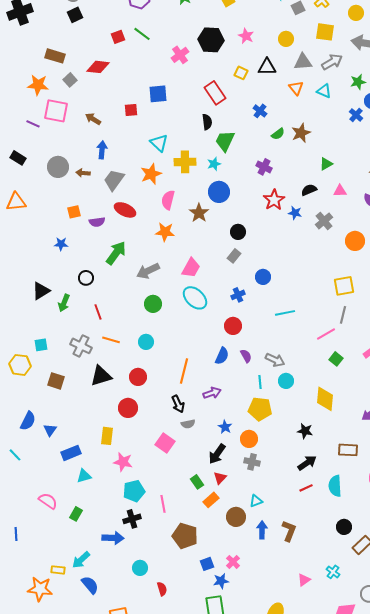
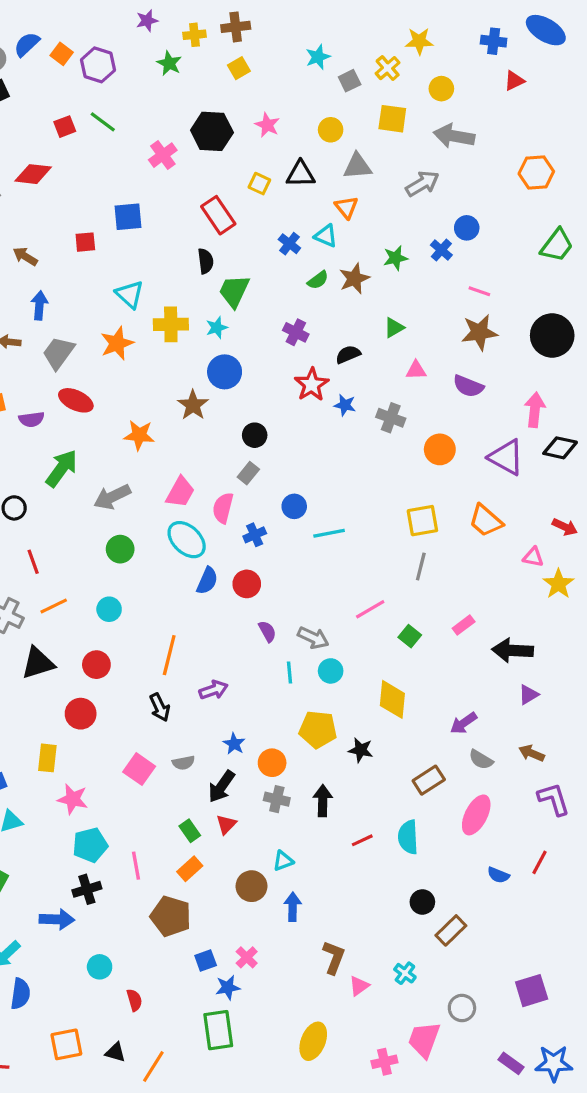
gray arrow: (332, 62) -> (422, 184), moved
green star: (358, 82) -> (395, 258), moved
cyan triangle: (324, 91) -> (326, 236), moved
black semicircle: (309, 190) -> (348, 354), moved
pink semicircle: (168, 200) -> (223, 508), moved
gray cross: (324, 221) -> (391, 418), turned -30
cyan line: (285, 313) -> (329, 533), moved
pink line: (326, 334) -> (370, 609), moved
orange line: (111, 340) -> (54, 606), turned -42
blue semicircle: (222, 356) -> (207, 581), moved
yellow pentagon: (260, 409) -> (318, 729), moved
gray semicircle: (188, 424) -> (183, 763), moved
brown rectangle: (348, 450) -> (429, 780), turned -36
black arrow: (307, 463) -> (323, 801), moved, turned -54
orange rectangle: (211, 500) -> (190, 869), moved
brown L-shape: (289, 531) -> (334, 957), moved
blue semicircle: (90, 585) -> (20, 994), turned 48

